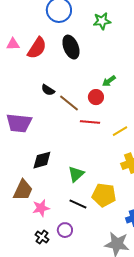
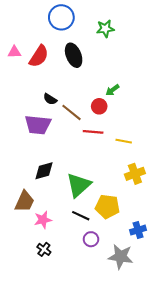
purple trapezoid: (19, 123) -> (38, 125), moved
yellow line: (120, 131) -> (124, 141), turned 42
green triangle: (76, 174) -> (79, 185), size x1.5
purple circle: (65, 230) -> (91, 239), moved

